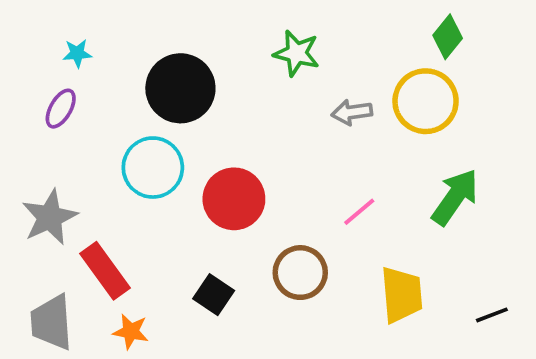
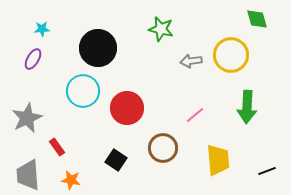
green diamond: (448, 37) -> (257, 19), moved, turned -55
green arrow: (455, 197) -> (247, 107), turned 148
red rectangle: (105, 271) -> (57, 147), size x0.6

